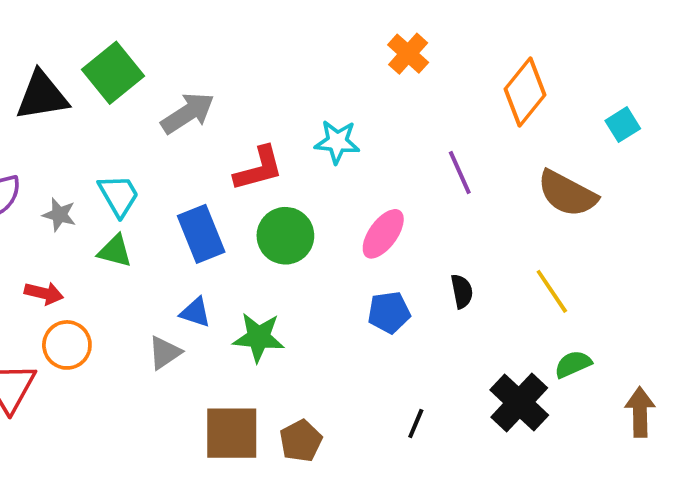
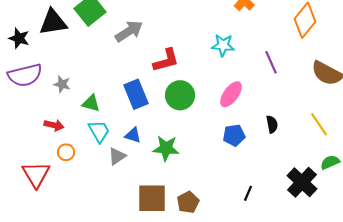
cyan star: (337, 142) -> (223, 45), moved
cyan trapezoid: (119, 195) -> (99, 131), moved
orange circle: (67, 345) -> (66, 152), size x0.7

